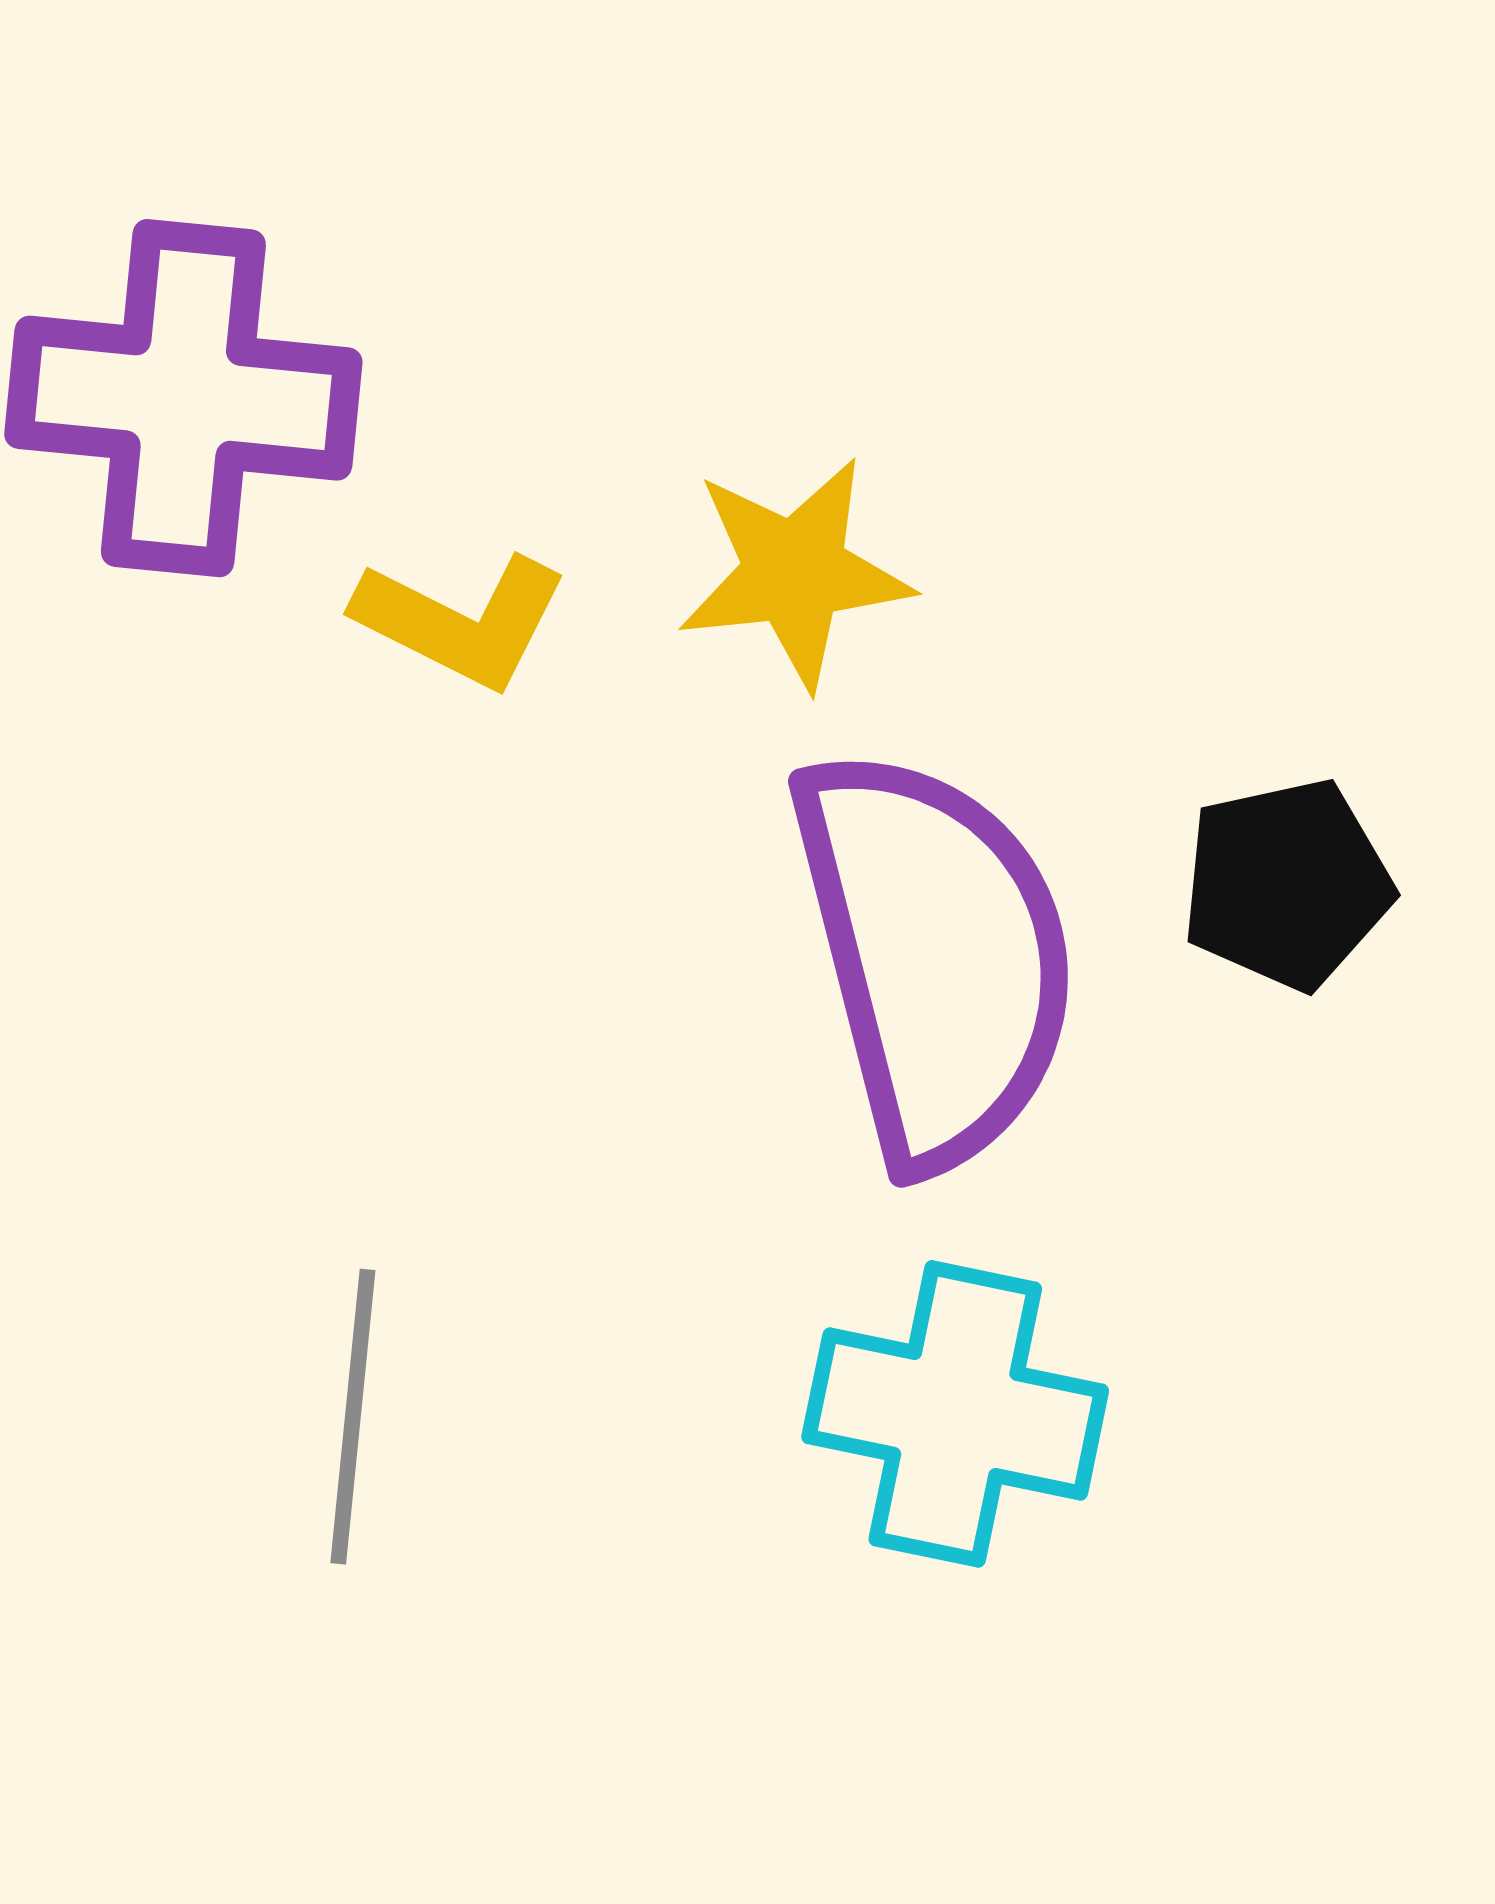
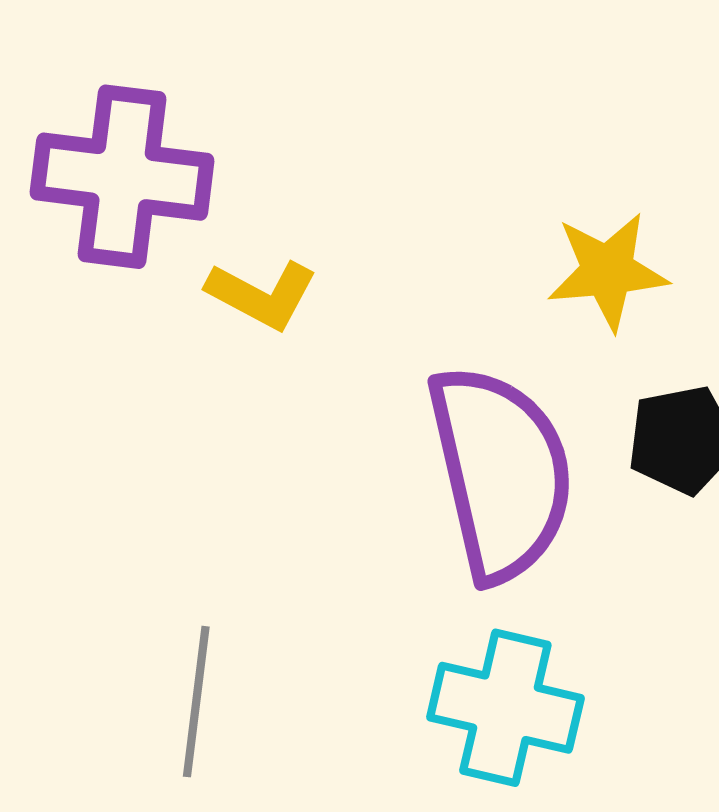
yellow star: (795, 572) -> (608, 271), moved

